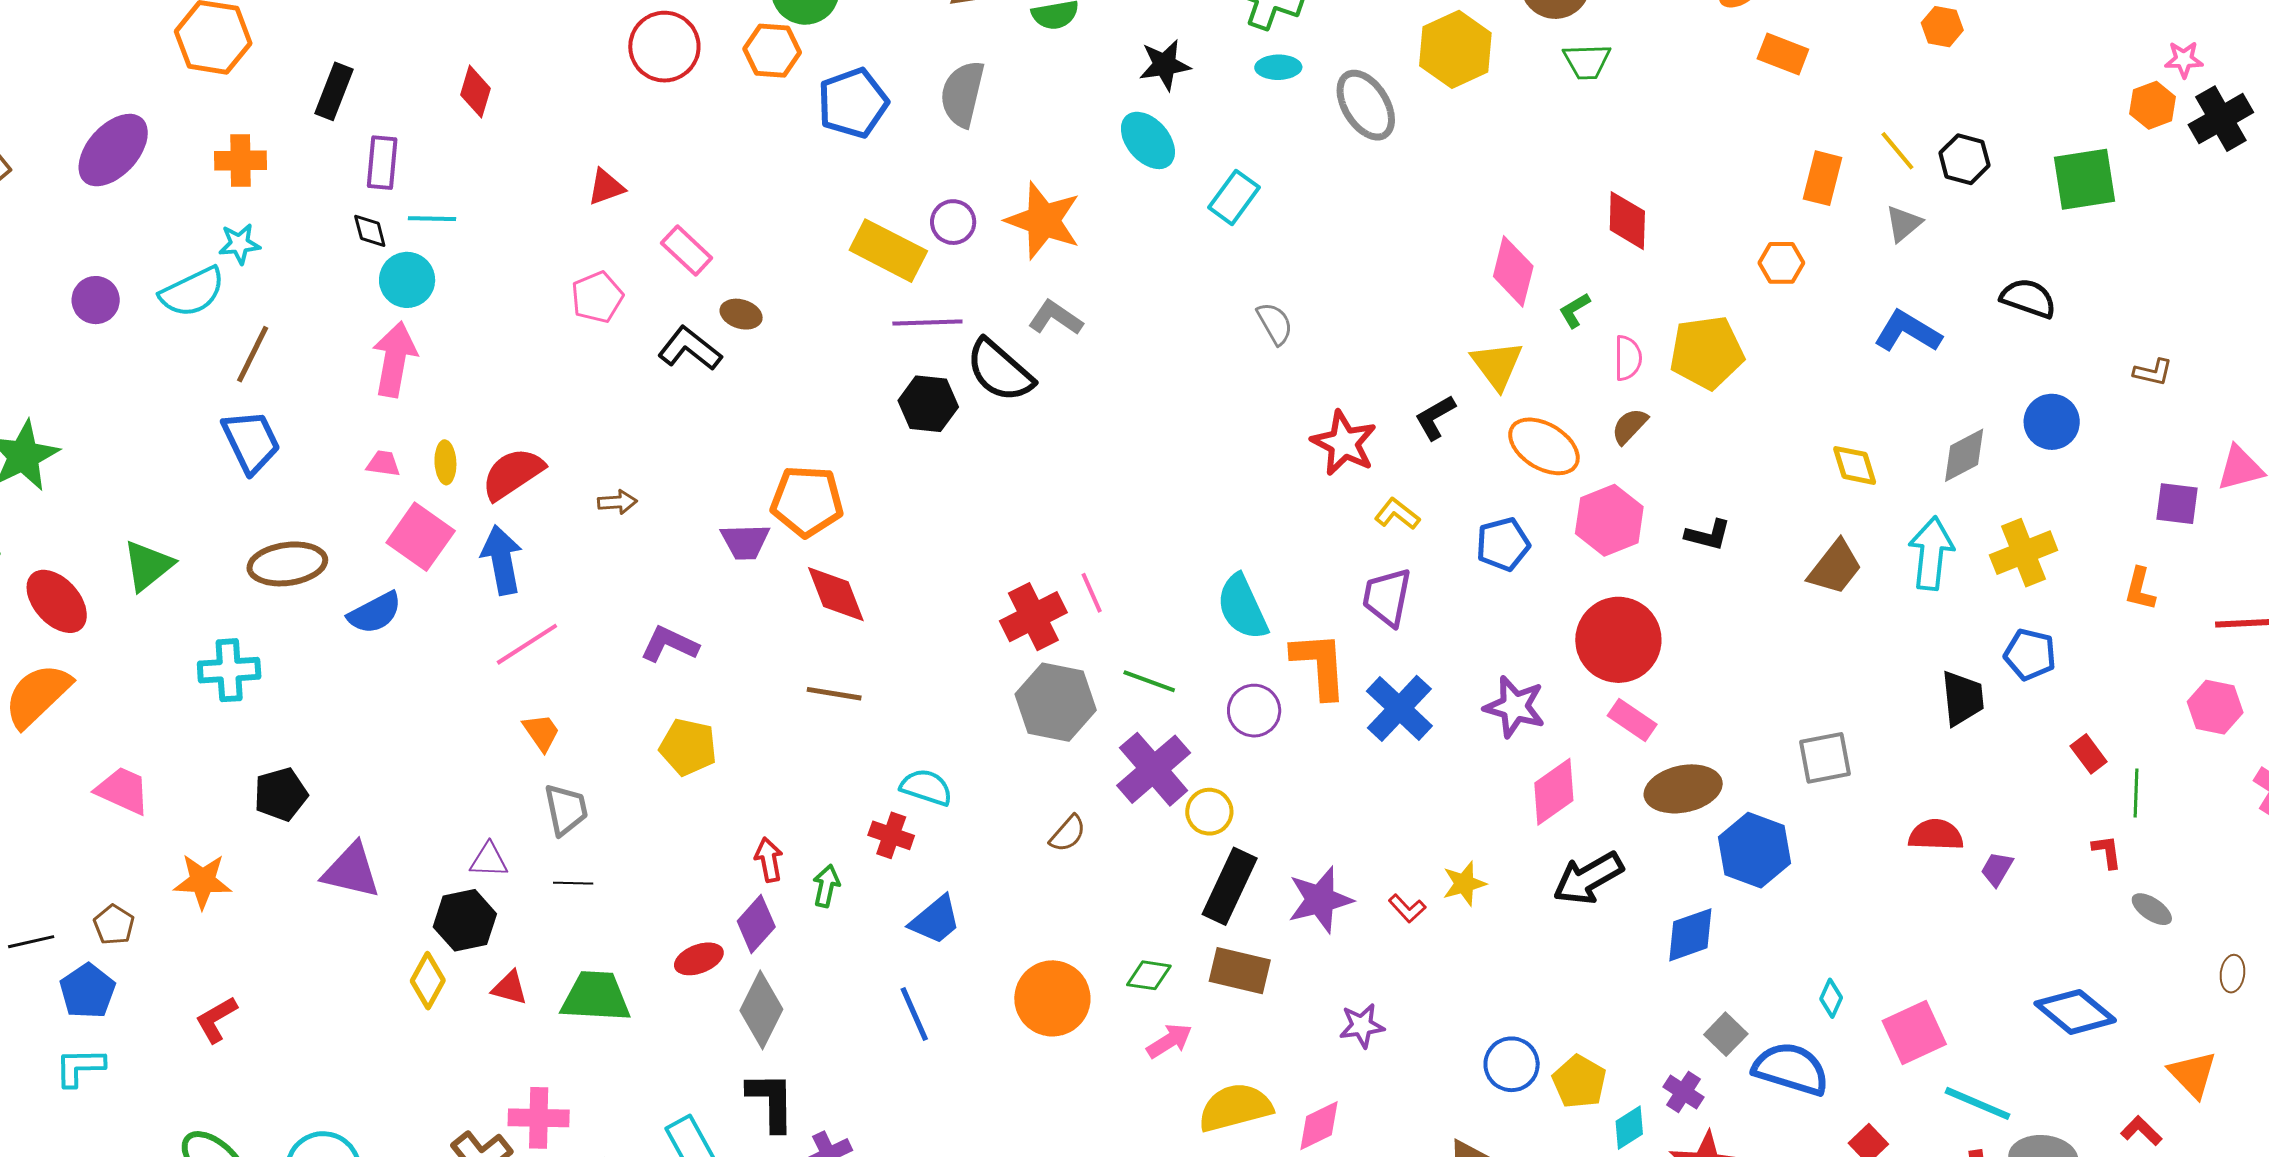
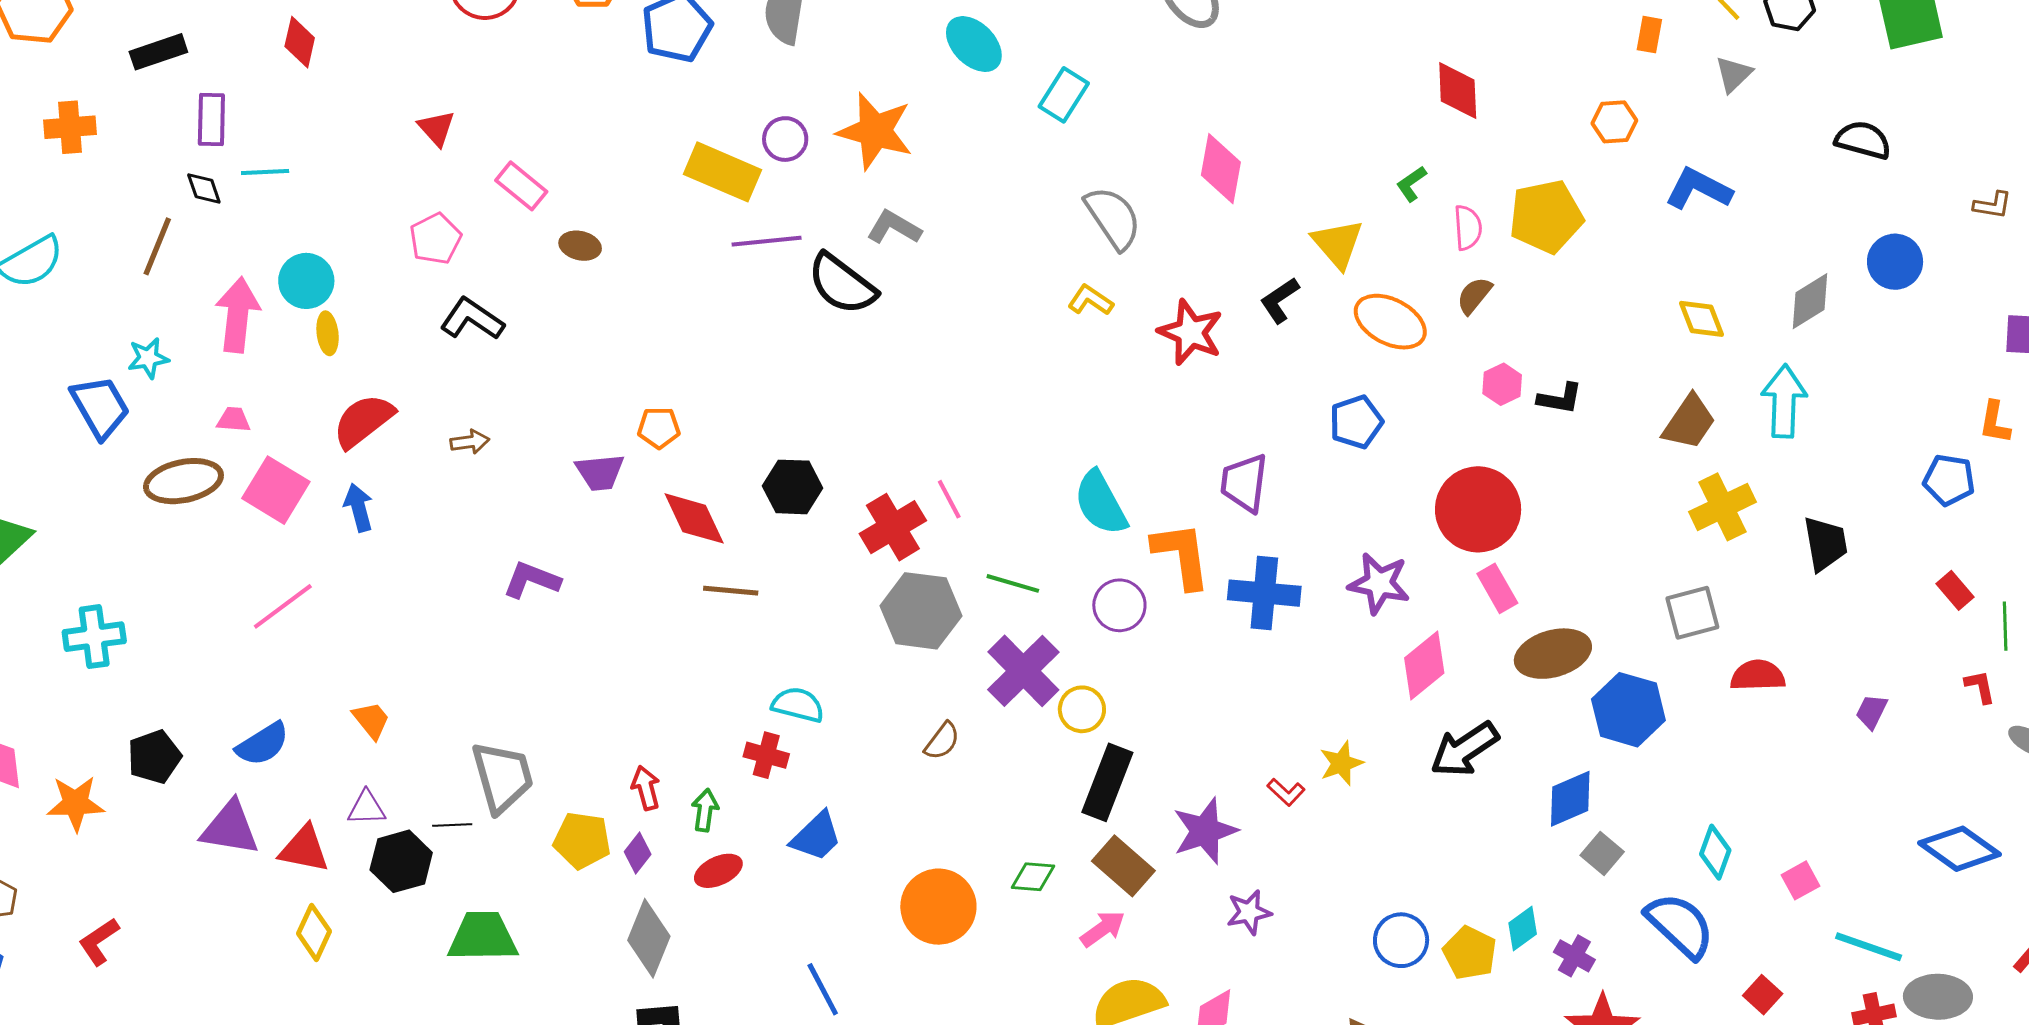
black rectangle: (334, 91) -> (158, 52), turned 54
orange rectangle: (1822, 178) -> (1649, 35), size x0.7
red triangle: (606, 187) -> (436, 128), turned -48
cyan star: (239, 244) -> (148, 358), moved
pink diamond: (1513, 271) -> (1221, 169), moved
cyan circle: (407, 280) -> (306, 281), moved
gray semicircle: (1275, 323) -> (1113, 218), size x1.5
blue L-shape: (1908, 332) -> (1699, 189), moved
black L-shape: (690, 349) -> (472, 319), moved
brown line: (253, 354) -> (157, 246), moved
black hexagon: (928, 404) -> (793, 487), moved
yellow ellipse: (445, 462) -> (328, 333), moved
orange pentagon: (807, 501) -> (659, 428), size x0.6
yellow L-shape: (1397, 514) -> (1090, 300), moved
pink hexagon: (1609, 520) -> (1502, 384), moved, size x0.6
yellow cross: (2024, 553) -> (1723, 507), moved
blue arrow: (502, 560) -> (359, 508), size x0.7
brown ellipse: (287, 564) -> (183, 481), moved
blue semicircle: (375, 613) -> (263, 744), moved
pink line: (527, 644) -> (283, 606), moved
blue pentagon: (2030, 654) -> (1949, 480), moved
brown line: (834, 694) -> (731, 591), moved
blue cross: (1399, 708) -> (1264, 593), turned -34
pink rectangle: (1632, 720) -> (1497, 588), turned 30
orange trapezoid: (541, 732) -> (371, 720), moved
yellow pentagon: (688, 747) -> (582, 840), moved
gray trapezoid: (566, 809) -> (502, 777), moved, size x1.4
red semicircle: (1936, 835) -> (1758, 676), moved
orange star: (203, 881) -> (75, 803), moved
purple star: (1320, 900) -> (1205, 831), moved
black hexagon: (465, 920) -> (401, 861), moved
purple diamond: (756, 924) -> (638, 853), size x0.7
red ellipse: (699, 959) -> (718, 871), moved
brown rectangle: (1240, 971) -> (1123, 866), turned 32
red triangle: (510, 988) -> (304, 849), moved, size x1.4
cyan diamond: (1831, 998) -> (1715, 852), size x1.4
blue line: (914, 1014) -> (823, 989), moved
red L-shape: (216, 1019) -> (99, 941), moved
pink square: (1914, 1032) -> (1801, 880), size x0.6
gray square: (1726, 1034) -> (1602, 853), moved
pink arrow: (1169, 1041) -> (1103, 929), moved
blue semicircle: (1791, 1069) -> (1680, 925), turned 30
cyan diamond: (1629, 1128) -> (1523, 928), moved

